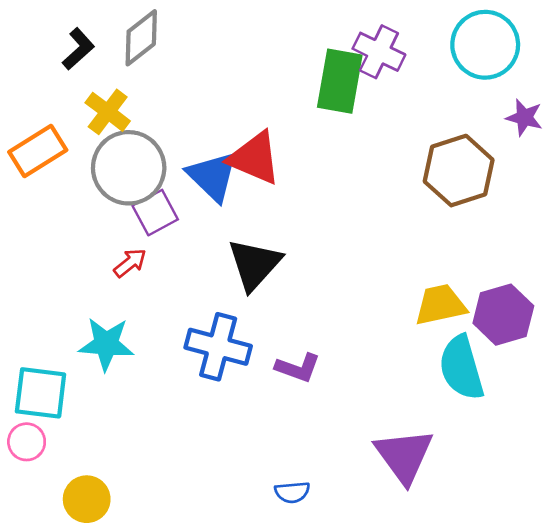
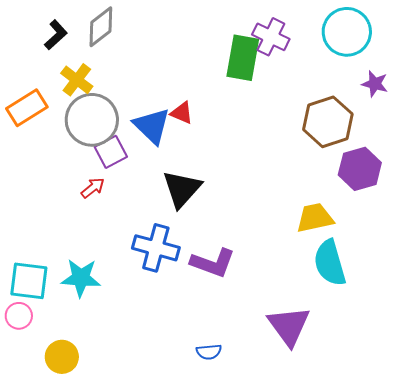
red triangle: (254, 158) -> (182, 113), size x0.6
purple hexagon: (503, 315) -> (360, 169), moved
cyan star: (106, 344) -> (81, 278), moved
purple L-shape: (298, 368) -> (213, 263), size x1.4

